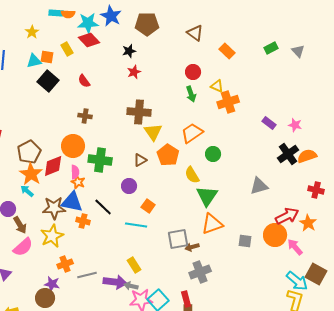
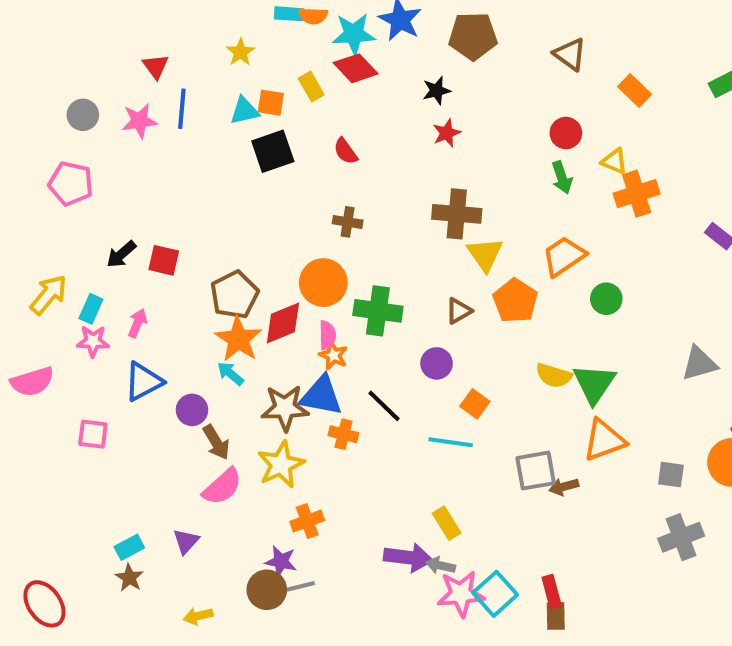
black square: (48, 81) -> (273, 151), turned 30
yellow semicircle: (192, 175) -> (554, 376), moved, turned -42
gray cross: (200, 272) -> (681, 537), moved
gray line: (87, 275) -> (295, 588), moved

